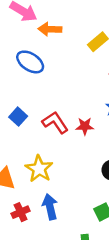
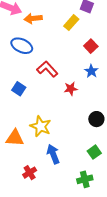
red L-shape: (55, 123) -> (47, 69), moved
red cross: (21, 212) -> (30, 173), moved

